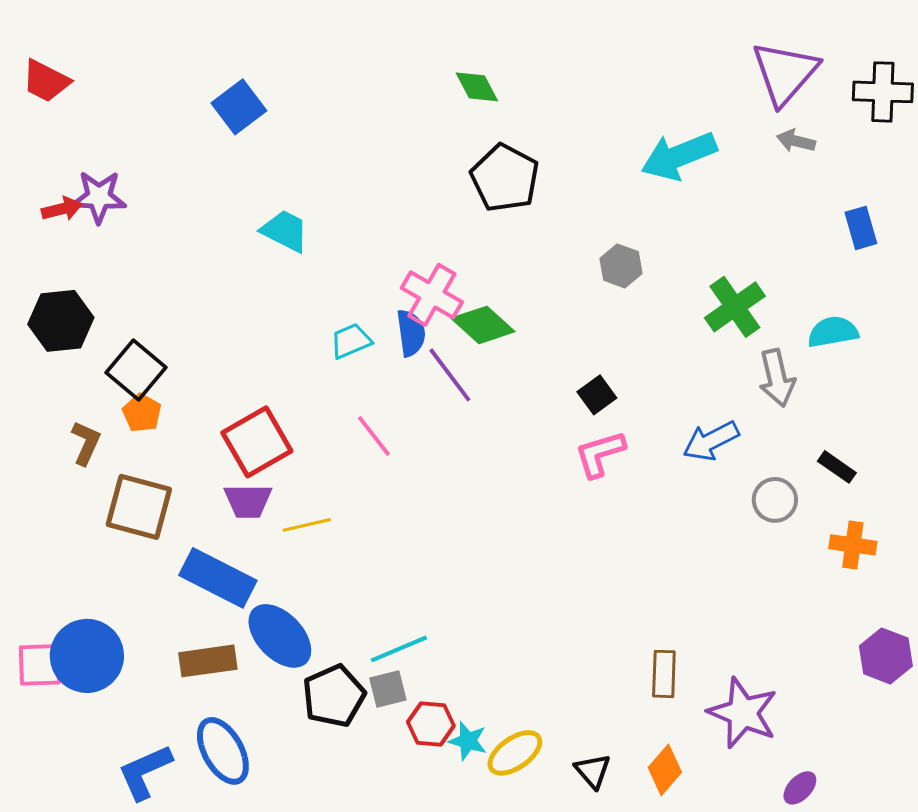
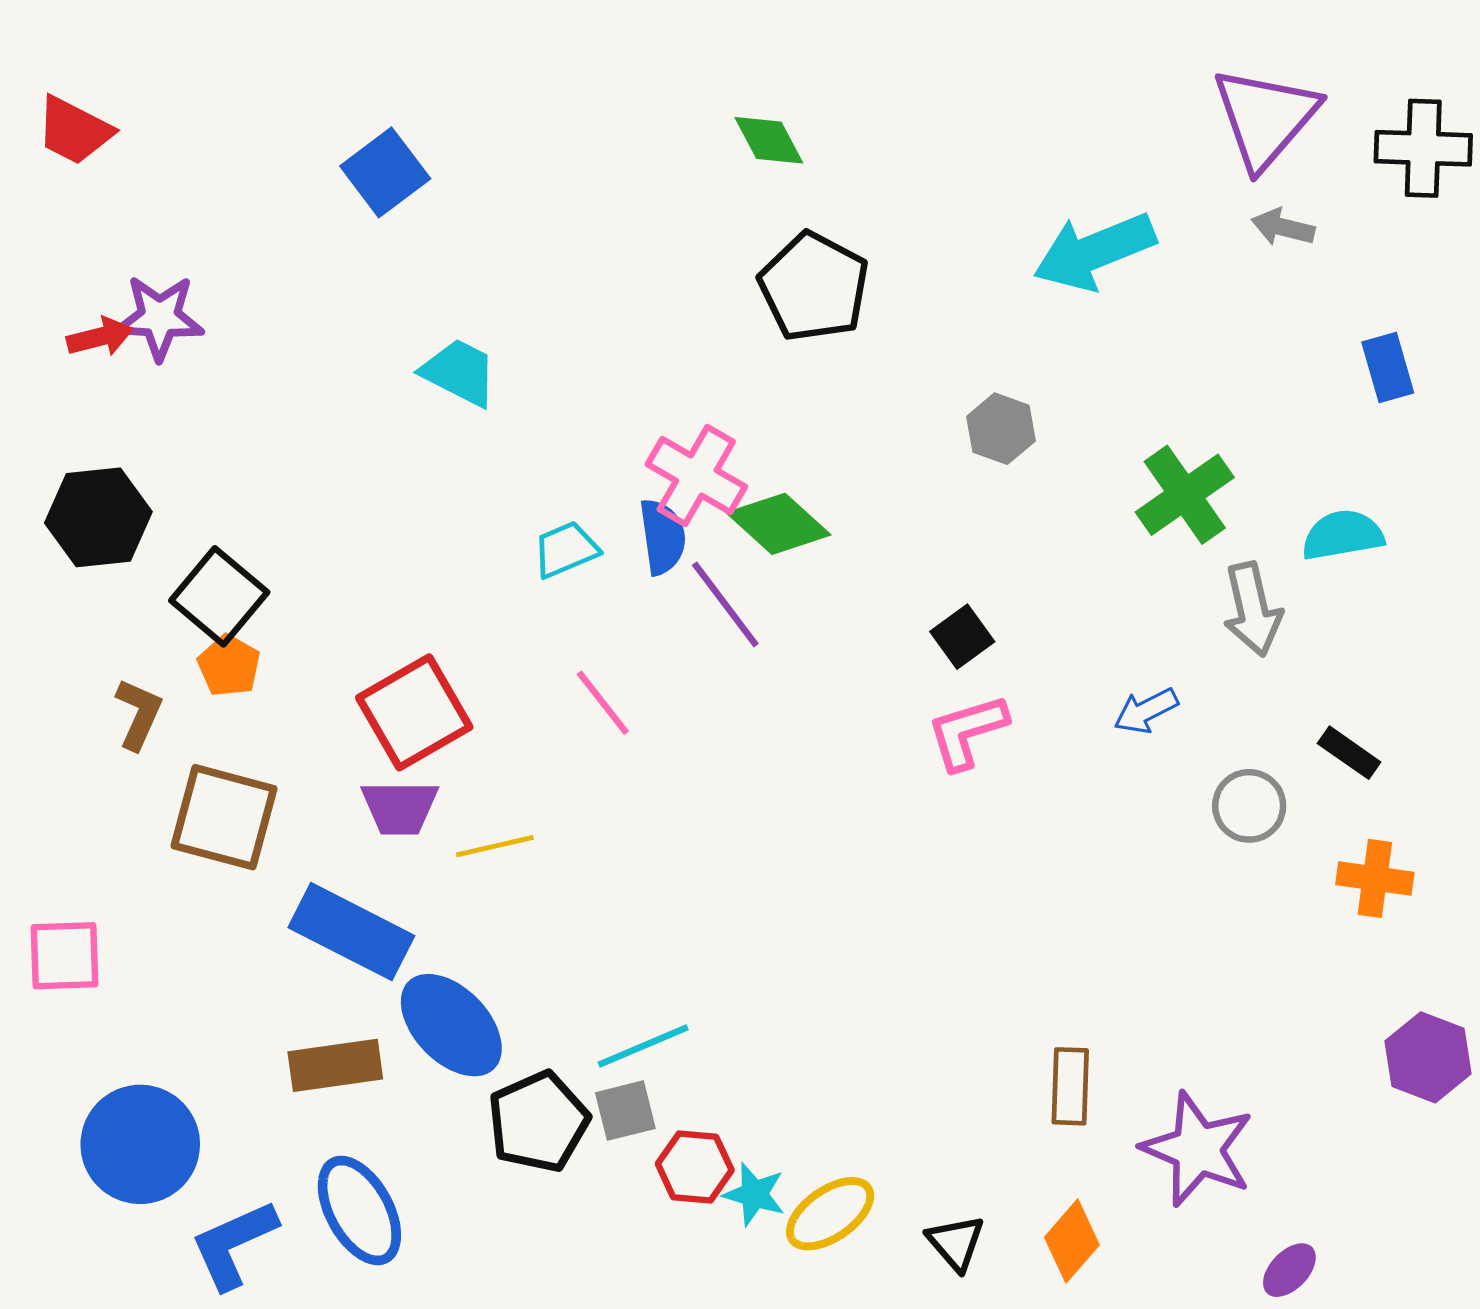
blue arrow: (711, 441) -> (1146, 711), size x0.7
blue circle: (87, 656) -> (140, 1144), moved
pink square: (40, 665) -> (64, 956), moved

